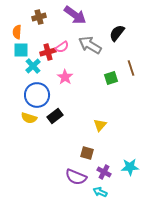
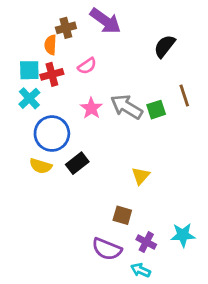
brown cross: (39, 17) -> (66, 28), moved
orange semicircle: (17, 32) -> (50, 45), moved
gray arrow: (90, 45) -> (127, 107), moved
red cross: (48, 52) -> (52, 74), moved
cyan cross: (33, 66) -> (29, 98), moved

